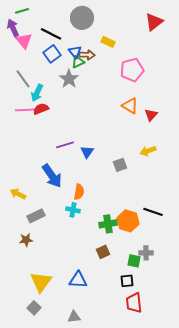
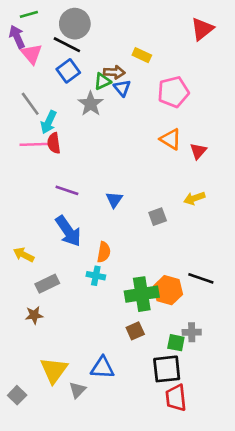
gray circle: (82, 18) -> (75, 24), moved
blue triangle: (75, 52) -> (122, 88), moved
red semicircle: (41, 109) -> (54, 143), turned -77
purple line: (65, 145) -> (67, 190), moved, turned 36
green cross: (108, 224) -> (142, 294), size x1.4
black square: (127, 281) -> (167, 369), size x1.6
gray square: (34, 308) -> (17, 395), moved
gray triangle: (74, 317) -> (77, 390), moved, turned -40

